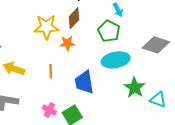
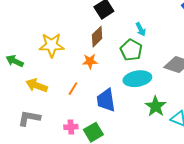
yellow star: (46, 27) -> (52, 45), moved
orange line: (51, 71) -> (73, 89), turned 32
pink cross: (49, 110) -> (71, 127), turned -32

